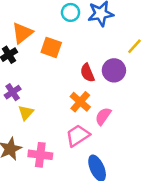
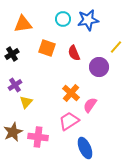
orange triangle: (22, 33) -> (23, 24), moved, turned 30
red semicircle: (87, 73) -> (74, 53), moved

